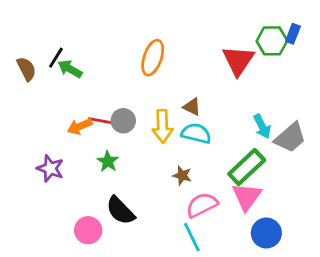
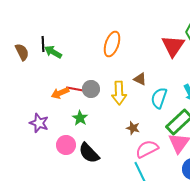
black line: (56, 58) -> (43, 44), turned -35
cyan semicircle: (196, 133) -> (159, 98), moved, turned -85
pink circle: (88, 230) -> (66, 145), moved

